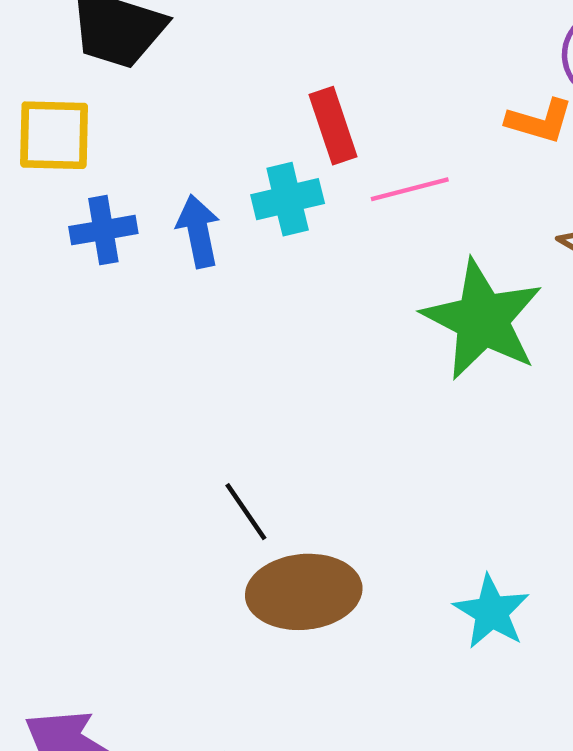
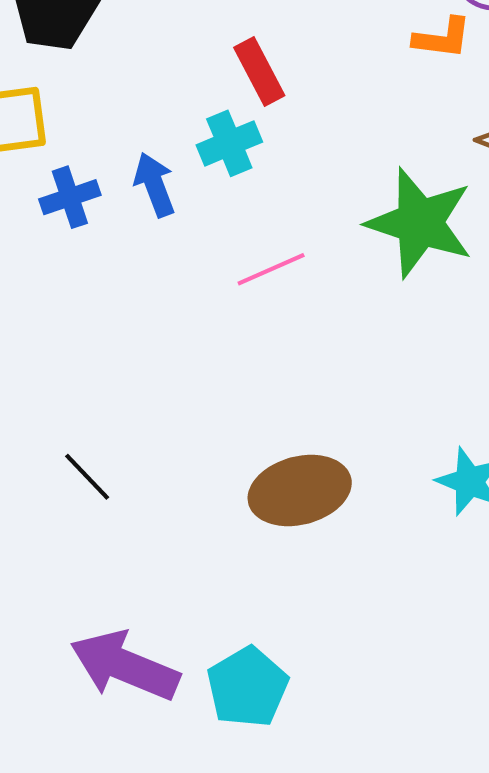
pink line: (410, 189) -> (271, 269), moved
black line: (246, 512) -> (87, 477), moved

